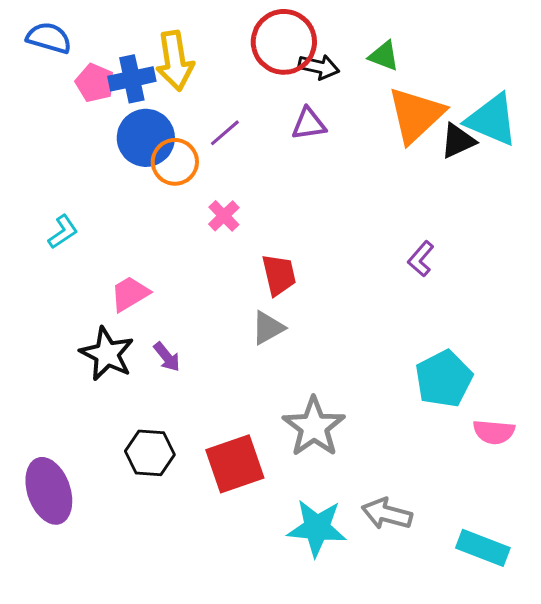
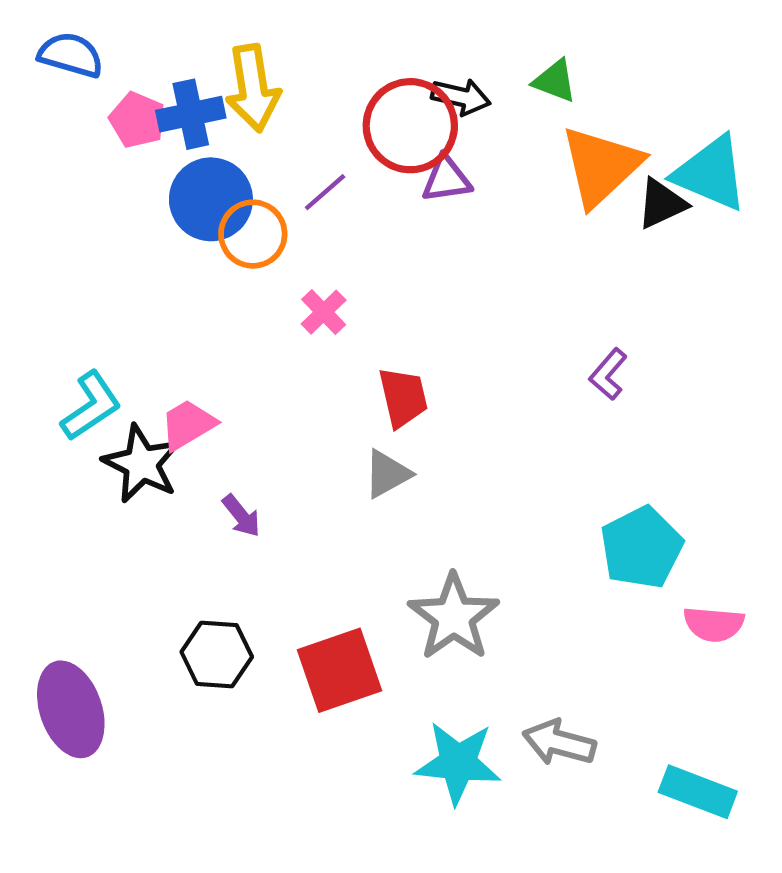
red circle: (284, 42) -> (410, 126), moved
cyan L-shape: (63, 232) -> (91, 406), moved, size x1.4
black star: (107, 354) -> (142, 464), moved

